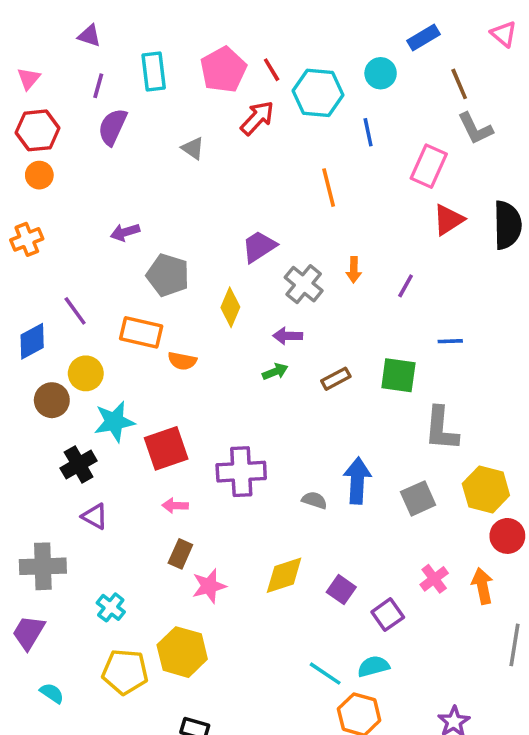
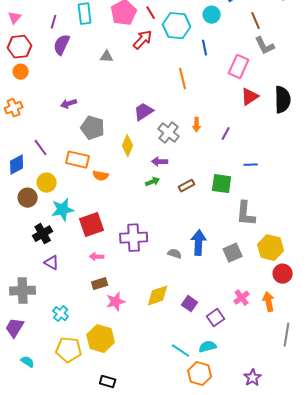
gray triangle: (193, 148) -> (107, 57), turned -32
brown rectangle: (180, 554) -> (100, 284), turned 49

